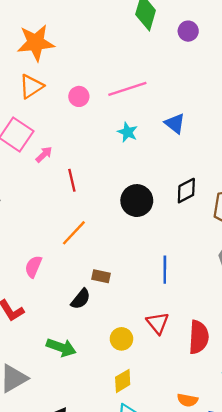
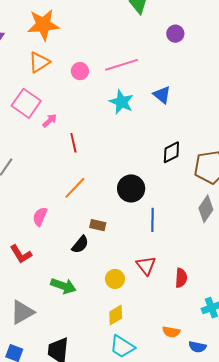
purple circle: (188, 31) -> (175, 34), moved
cyan star: (128, 132) -> (121, 102), size x1.4
black circle: (137, 201) -> (131, 188), moved
red semicircle: (199, 337) -> (181, 278), size x0.7

